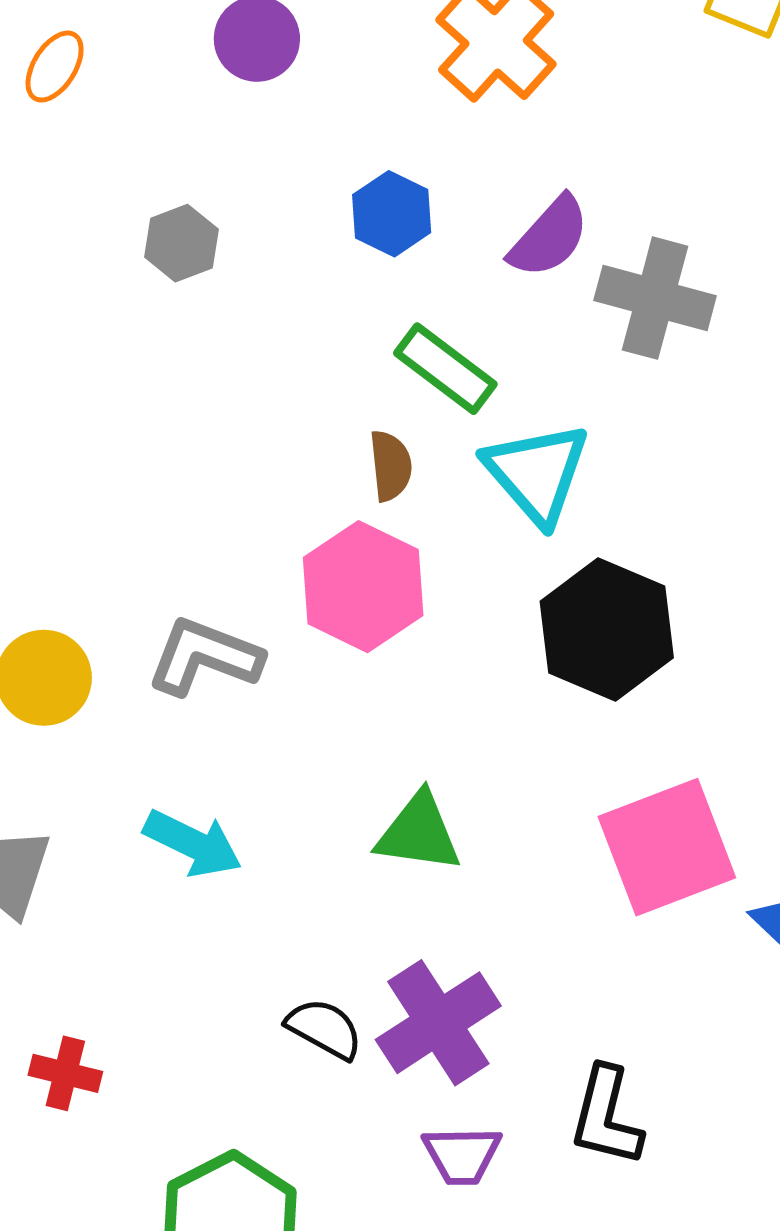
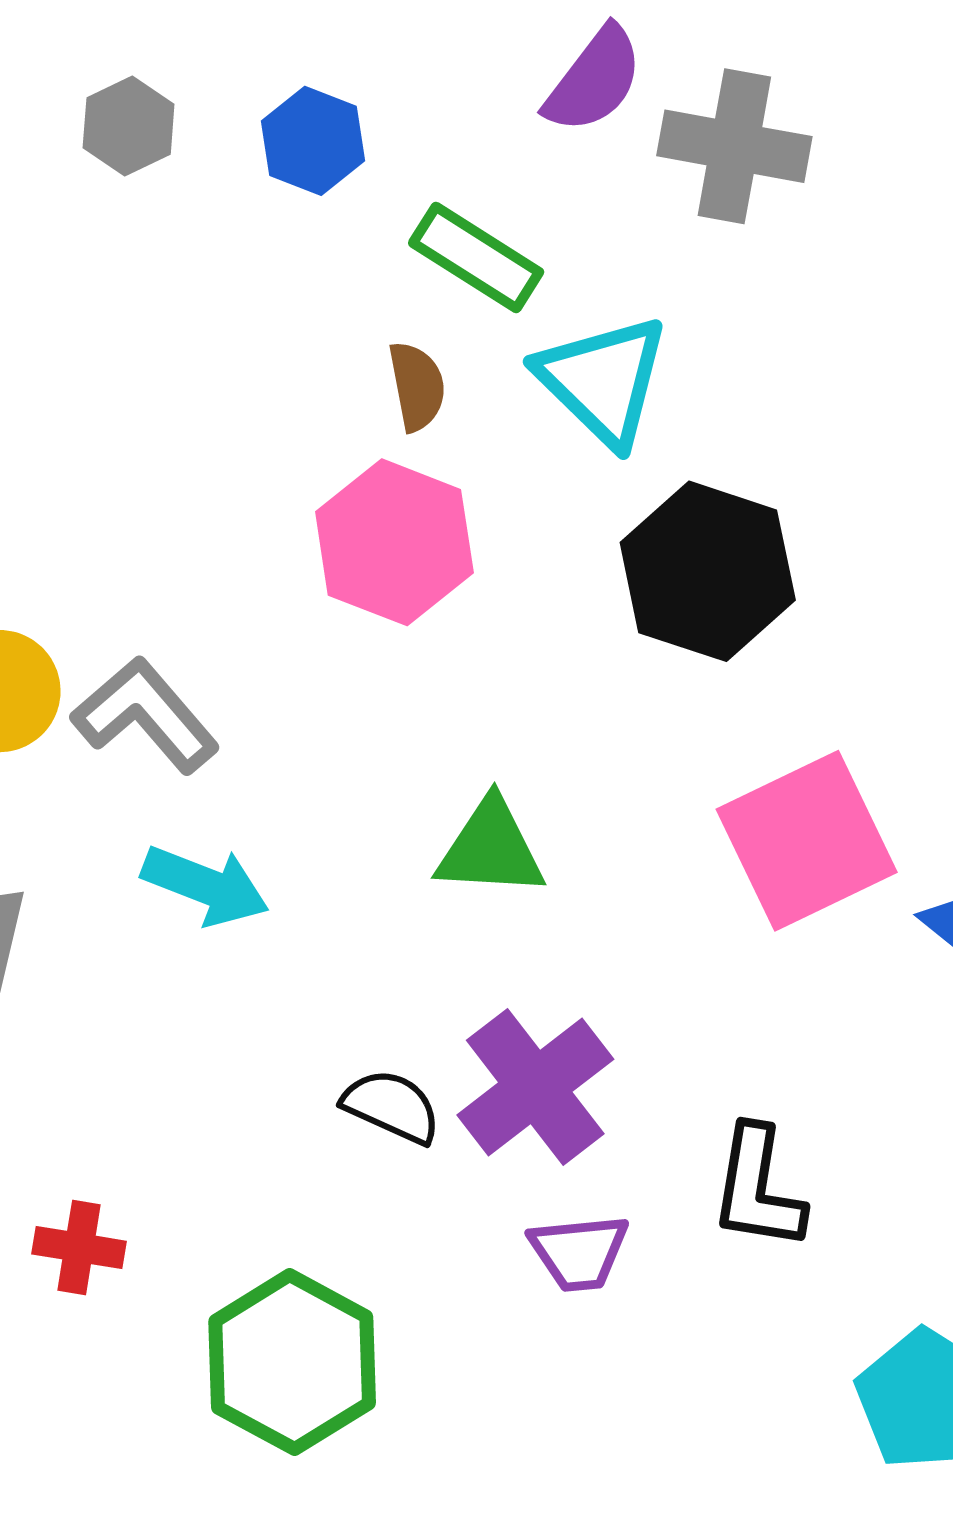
blue hexagon: (392, 214) -> (313, 141), moved
gray L-shape: (205, 657) -> (145, 715), moved, turned 33
red cross: (65, 1073) -> (79, 1248), moved

